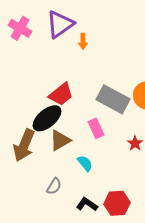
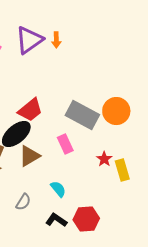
orange arrow: (83, 41) -> (56, 40), moved
cyan semicircle: (85, 163) -> (58, 189), moved

